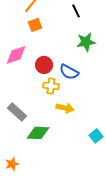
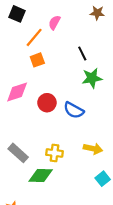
black line: (76, 11) -> (82, 53), moved
yellow cross: (51, 86) -> (54, 153), moved
yellow arrow: (65, 108) -> (93, 149), moved

